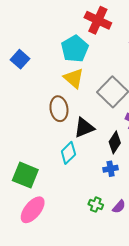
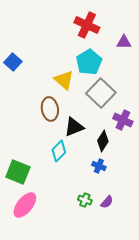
cyan pentagon: (75, 49) -> (89, 62), moved
blue cross: (111, 169) -> (99, 166), turned 32

